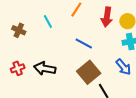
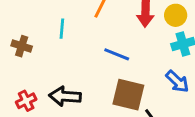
cyan line: (48, 21) -> (62, 29), turned 40
brown square: (89, 72) -> (128, 95), turned -30

